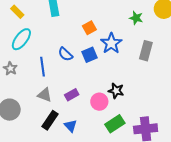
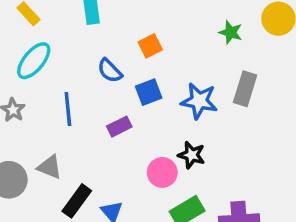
blue star: (111, 43) -> (199, 101), moved, turned -30
blue semicircle: (65, 54) -> (110, 71), moved
gray triangle: (45, 95) -> (50, 167), moved
purple rectangle: (72, 95) -> (119, 127), moved

